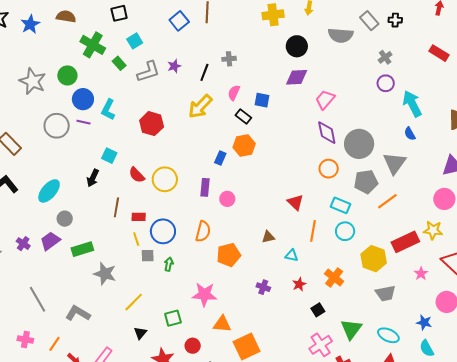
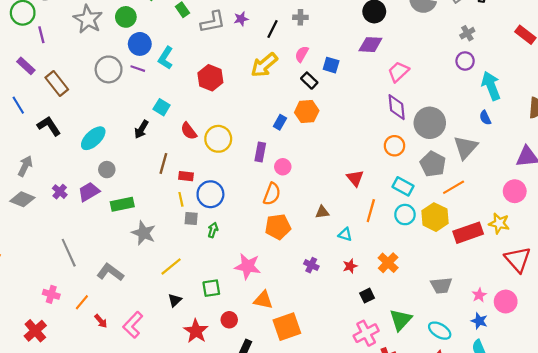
gray pentagon: (366, 182) -> (433, 164), turned 30
orange semicircle: (203, 231) -> (272, 194), moved
yellow hexagon: (374, 259) -> (435, 217), moved
pink star: (421, 274) -> (479, 295), moved

